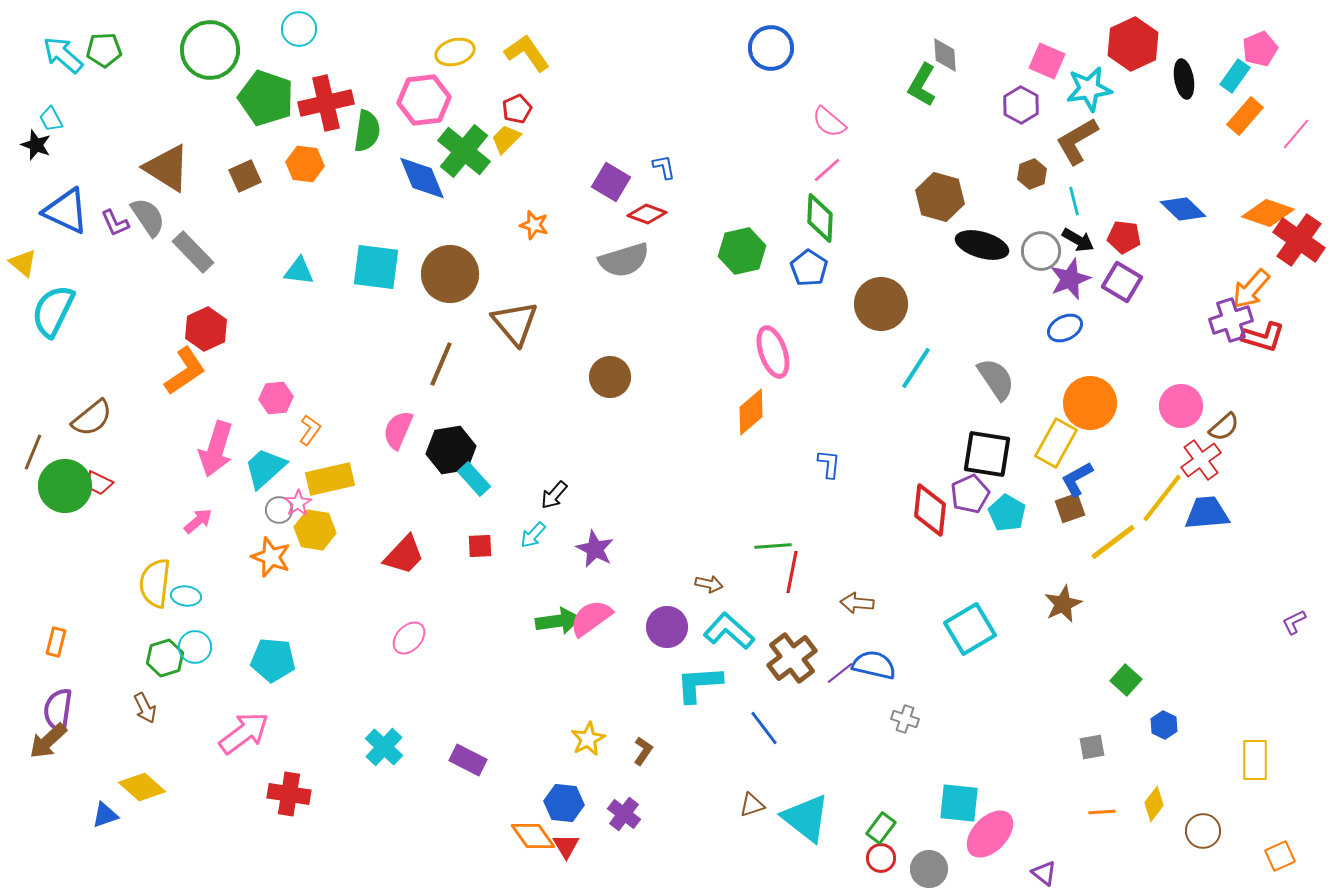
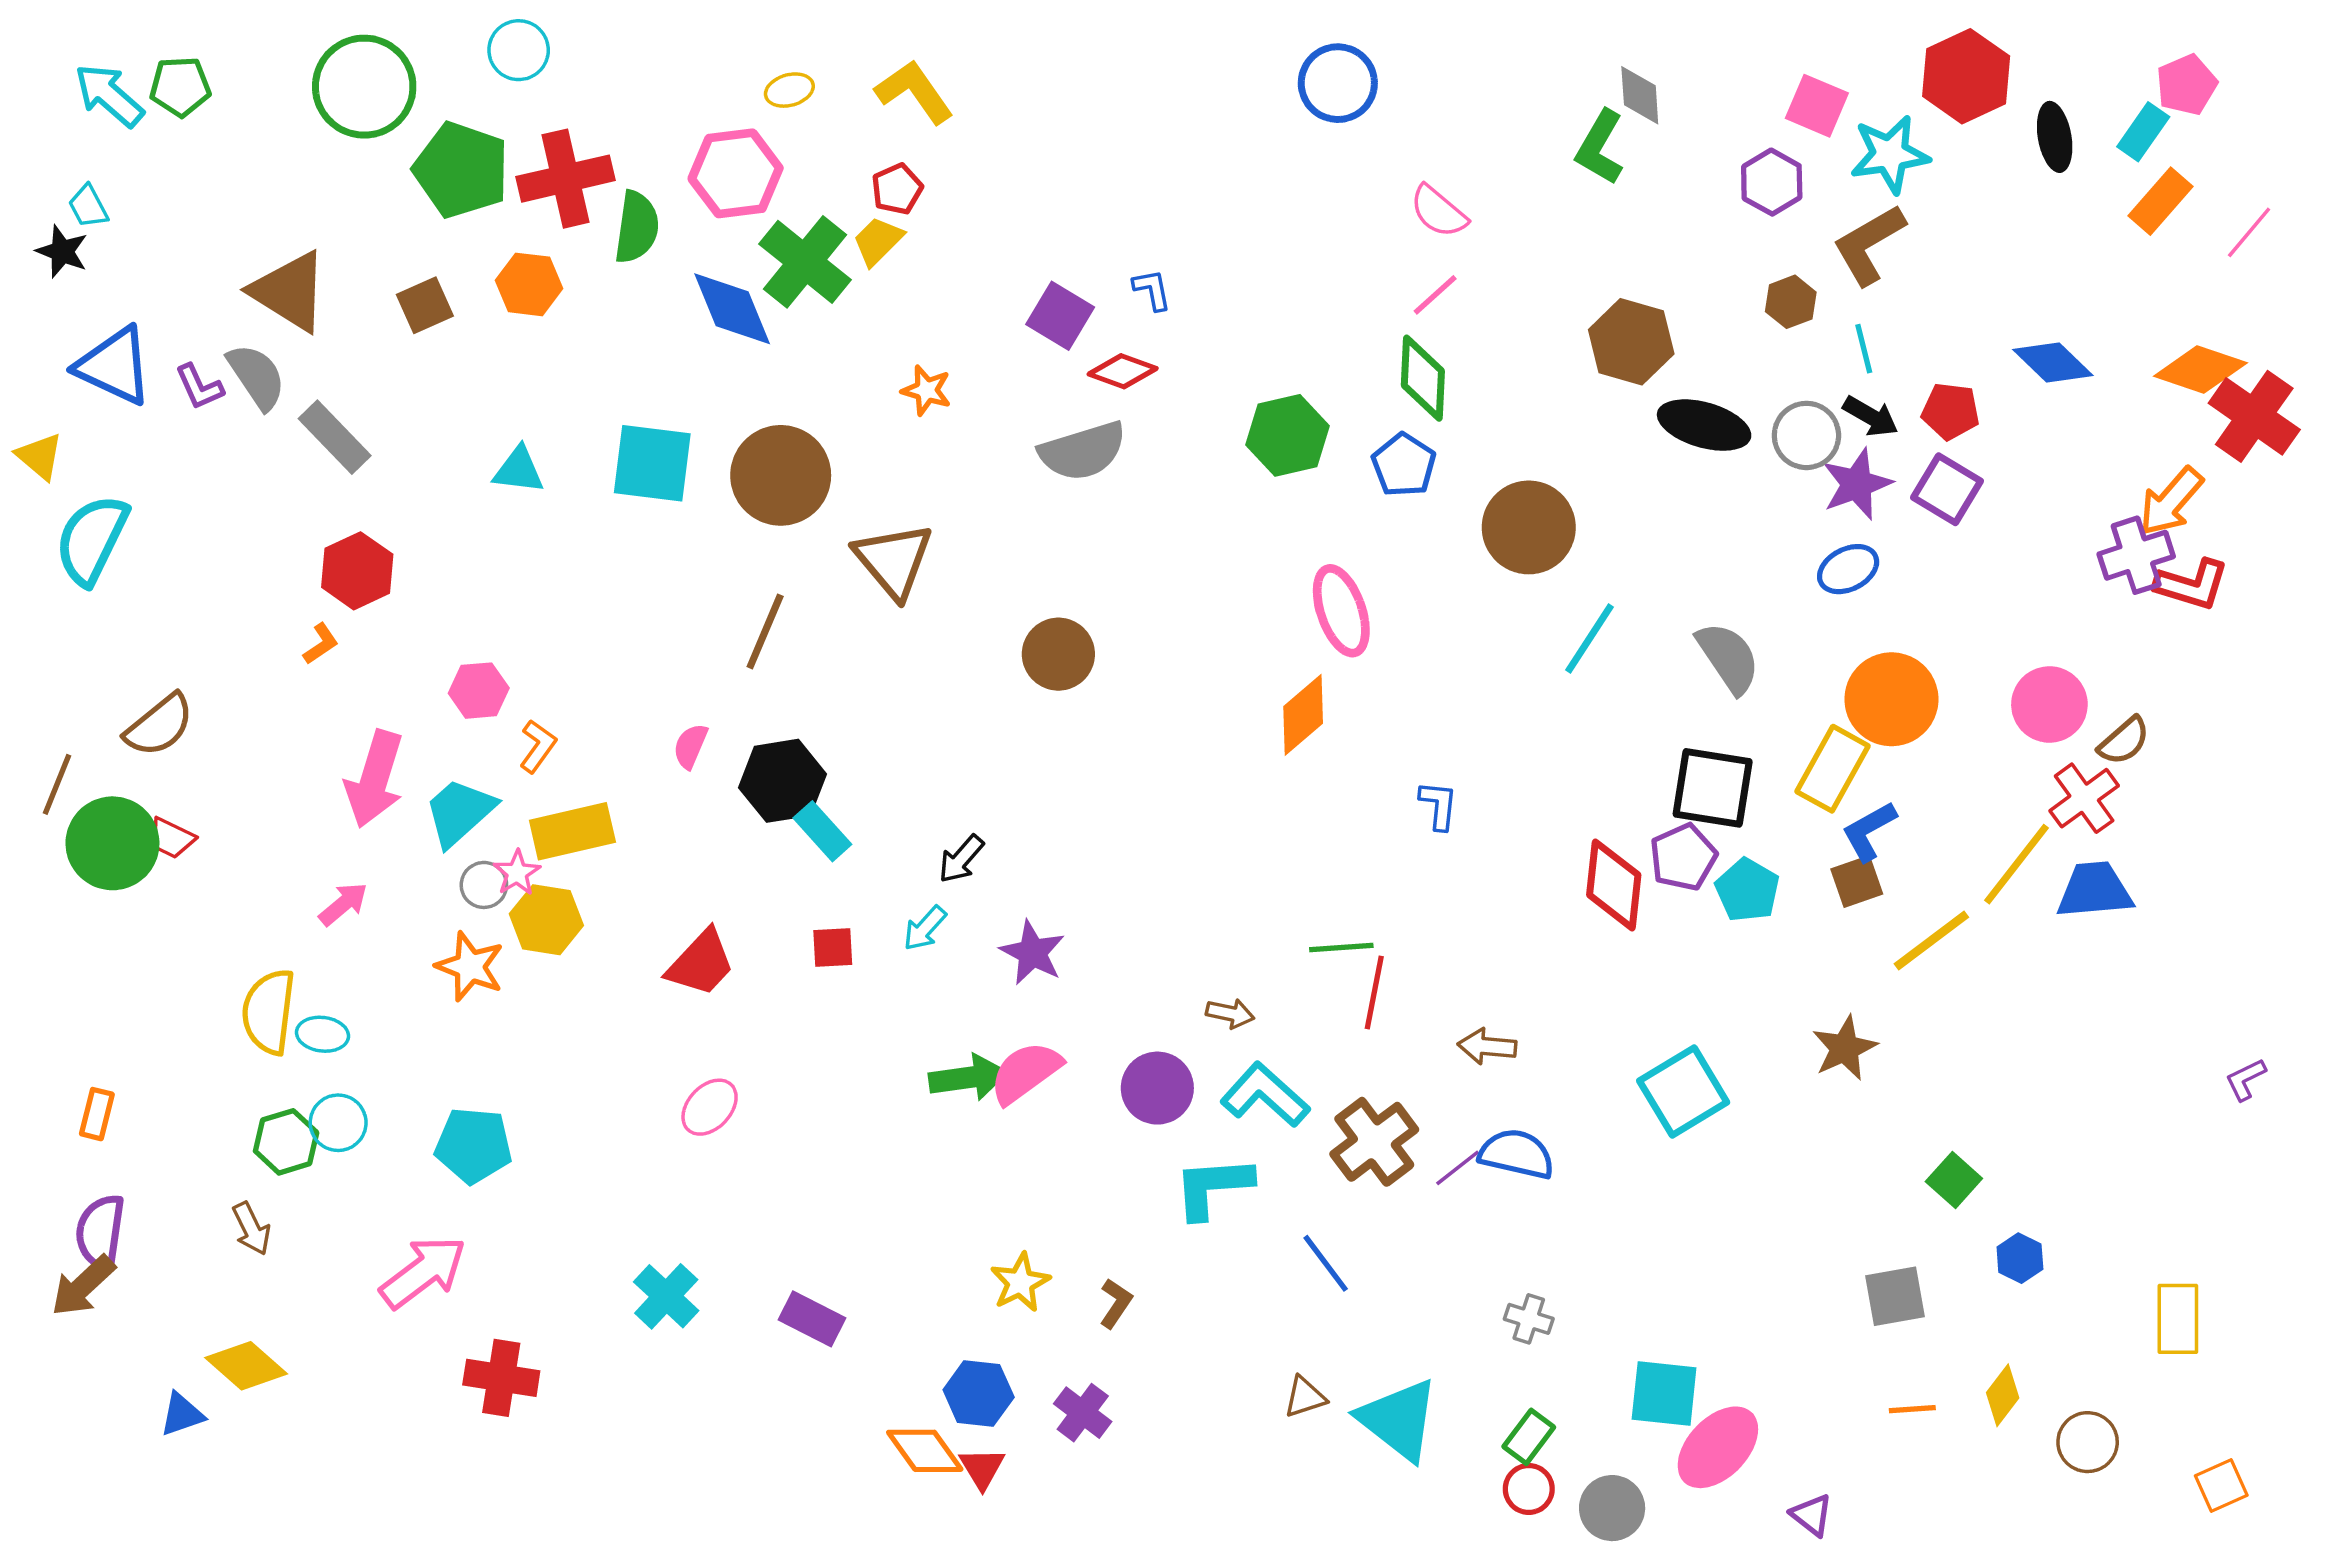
yellow ellipse: (455, 52) -> (789, 90), size x0.7
orange L-shape: (185, 371) -> (321, 644), size x0.5
pink semicircle: (398, 430) -> (690, 746), size x0.7
gray cross: (905, 719) -> (1529, 1319), moved
gray square: (1092, 747) -> (1895, 1296), size x1.4

